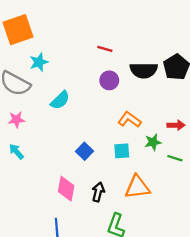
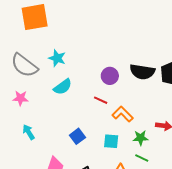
red line: (105, 49) -> (101, 100), moved
cyan star: (39, 62) -> (57, 58), moved, turned 30
cyan arrow: (16, 151) -> (29, 132), moved
green line: (175, 158) -> (142, 158), moved

